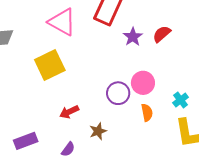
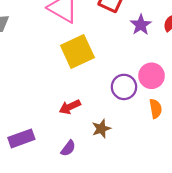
yellow square: (50, 65) -> (77, 52), moved

